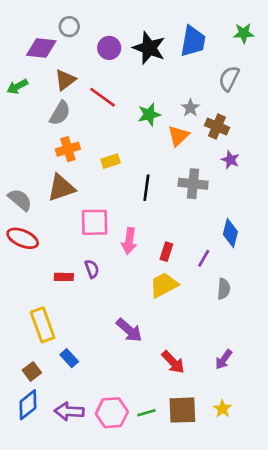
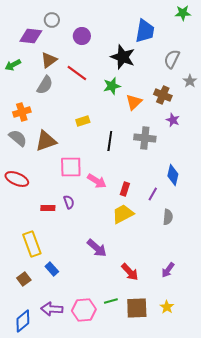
green star: (244, 33) -> (183, 13), moved
black star: (149, 48) -> (123, 57), moved
gray star: (190, 108) -> (190, 81), moved
orange cross: (68, 149) -> (22, 112), moved
gray semicircle: (20, 200) -> (18, 138), moved
pink arrow: (129, 241) -> (97, 181), turned -66
blue diamond: (28, 405) -> (23, 321), moved
green line: (146, 413) -> (111, 301), moved

